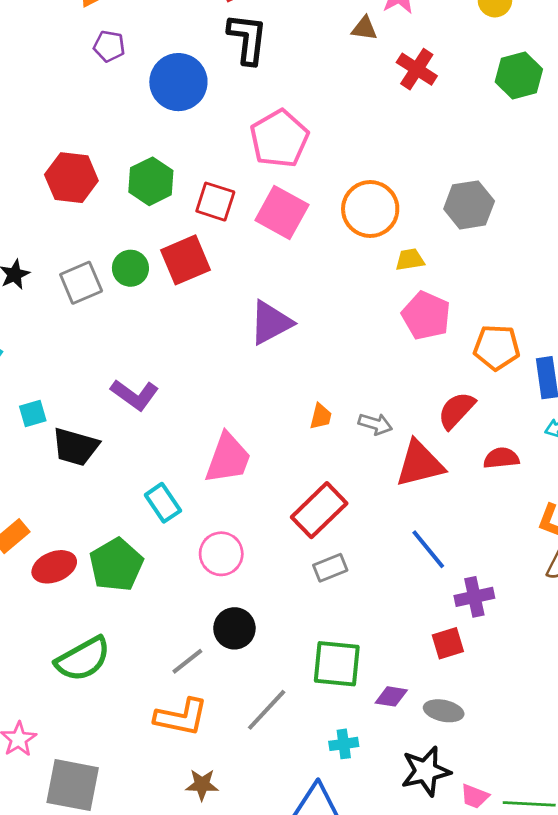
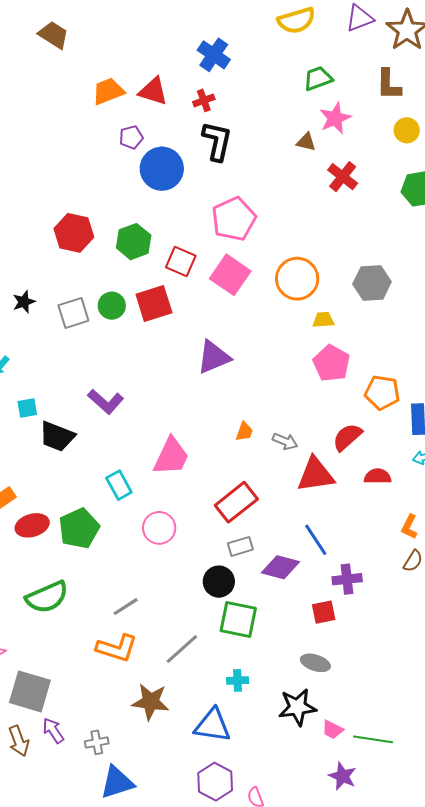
purple pentagon: (109, 46) -> (131, 137), moved, turned -30
black circle: (234, 628) -> (219, 582), moved
purple diamond: (391, 696) -> (281, 567), moved, size x1.5
brown star: (202, 785) -> (151, 702), moved, size x1.5

